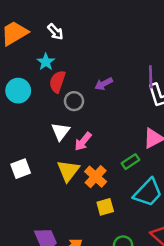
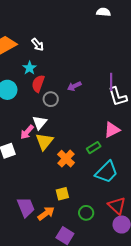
pink arrow: (83, 142) -> (27, 132), moved
yellow triangle: (68, 171) -> (44, 141), moved
yellow square: (105, 207) -> (62, 194), moved

